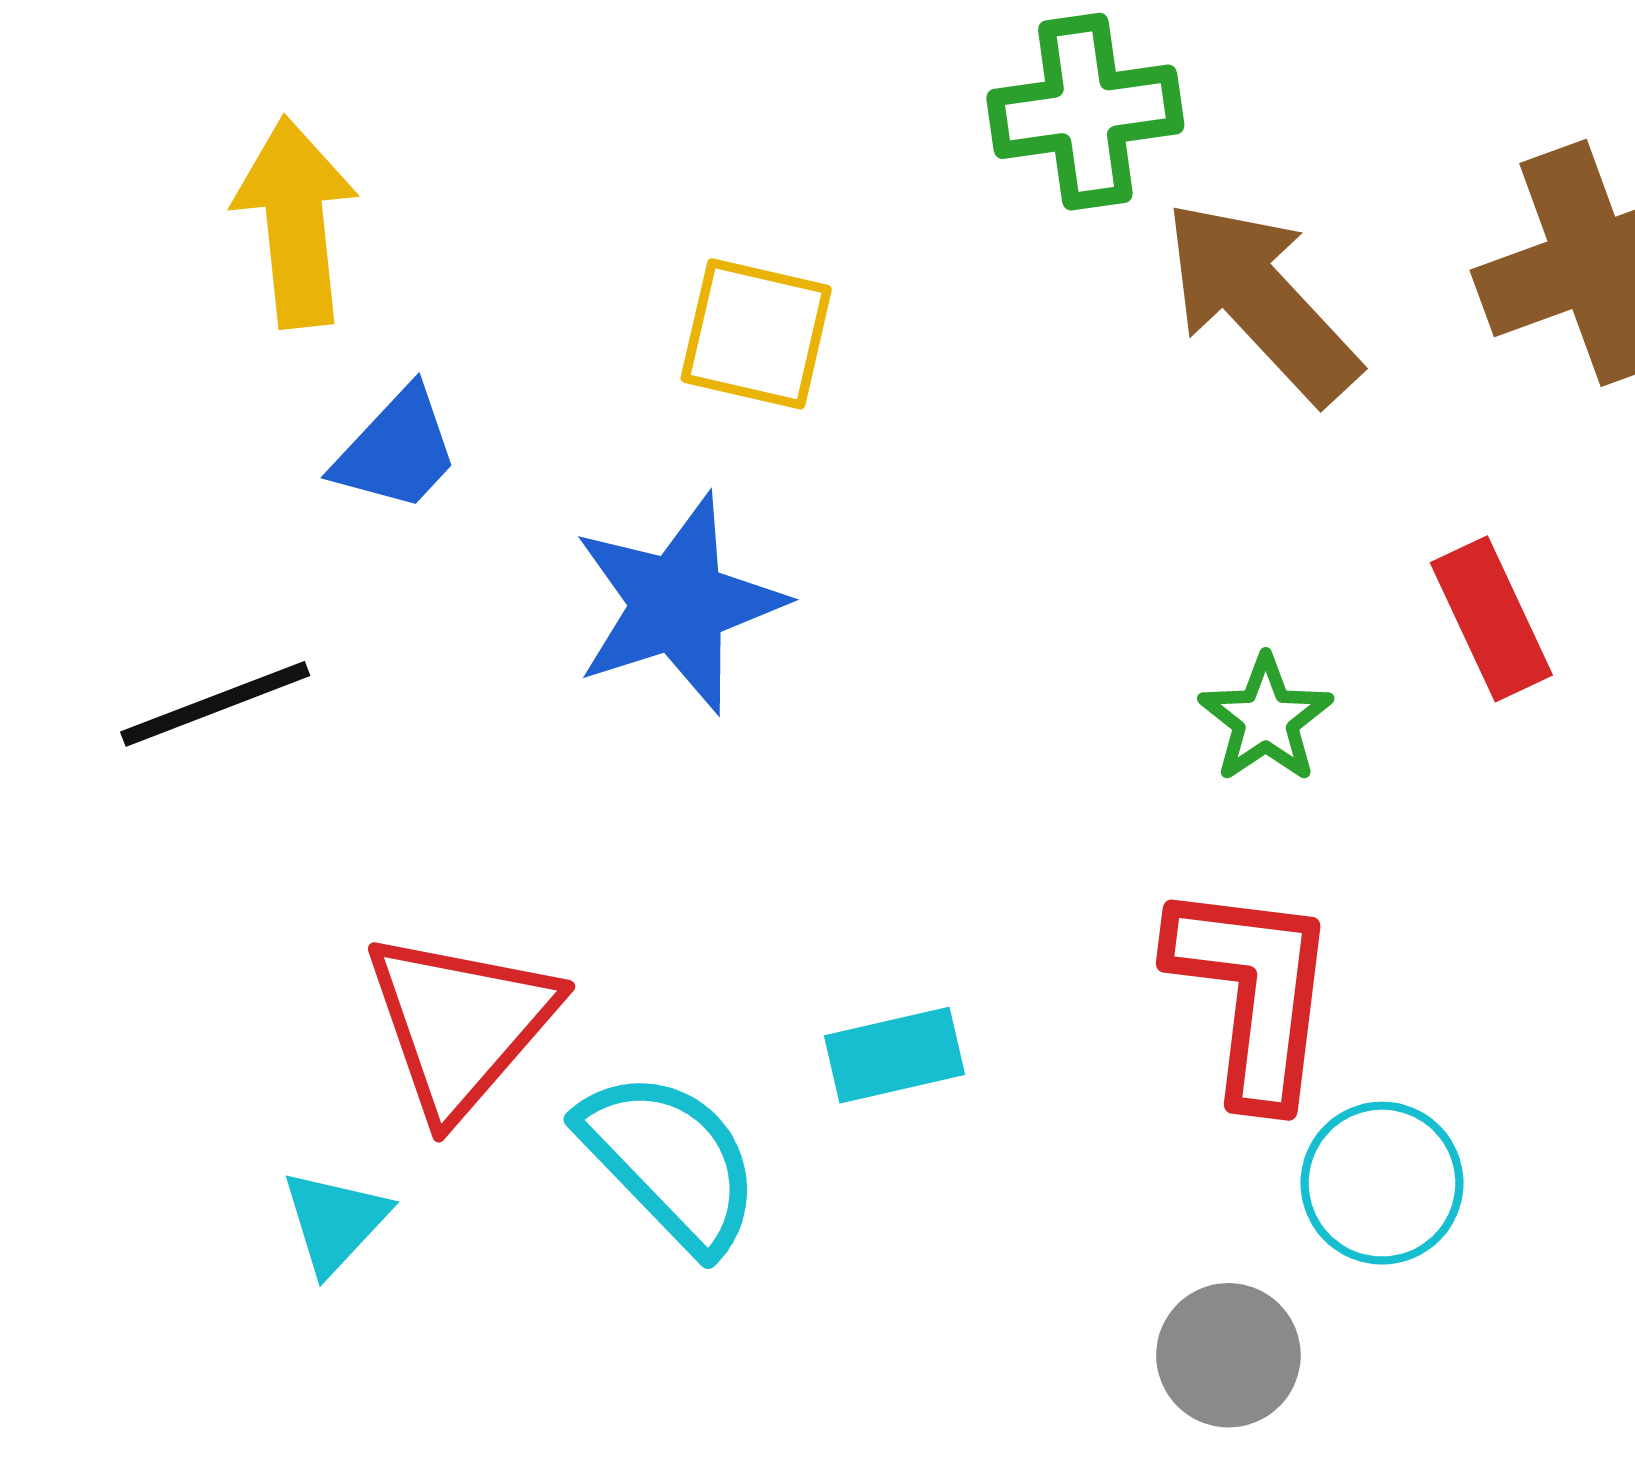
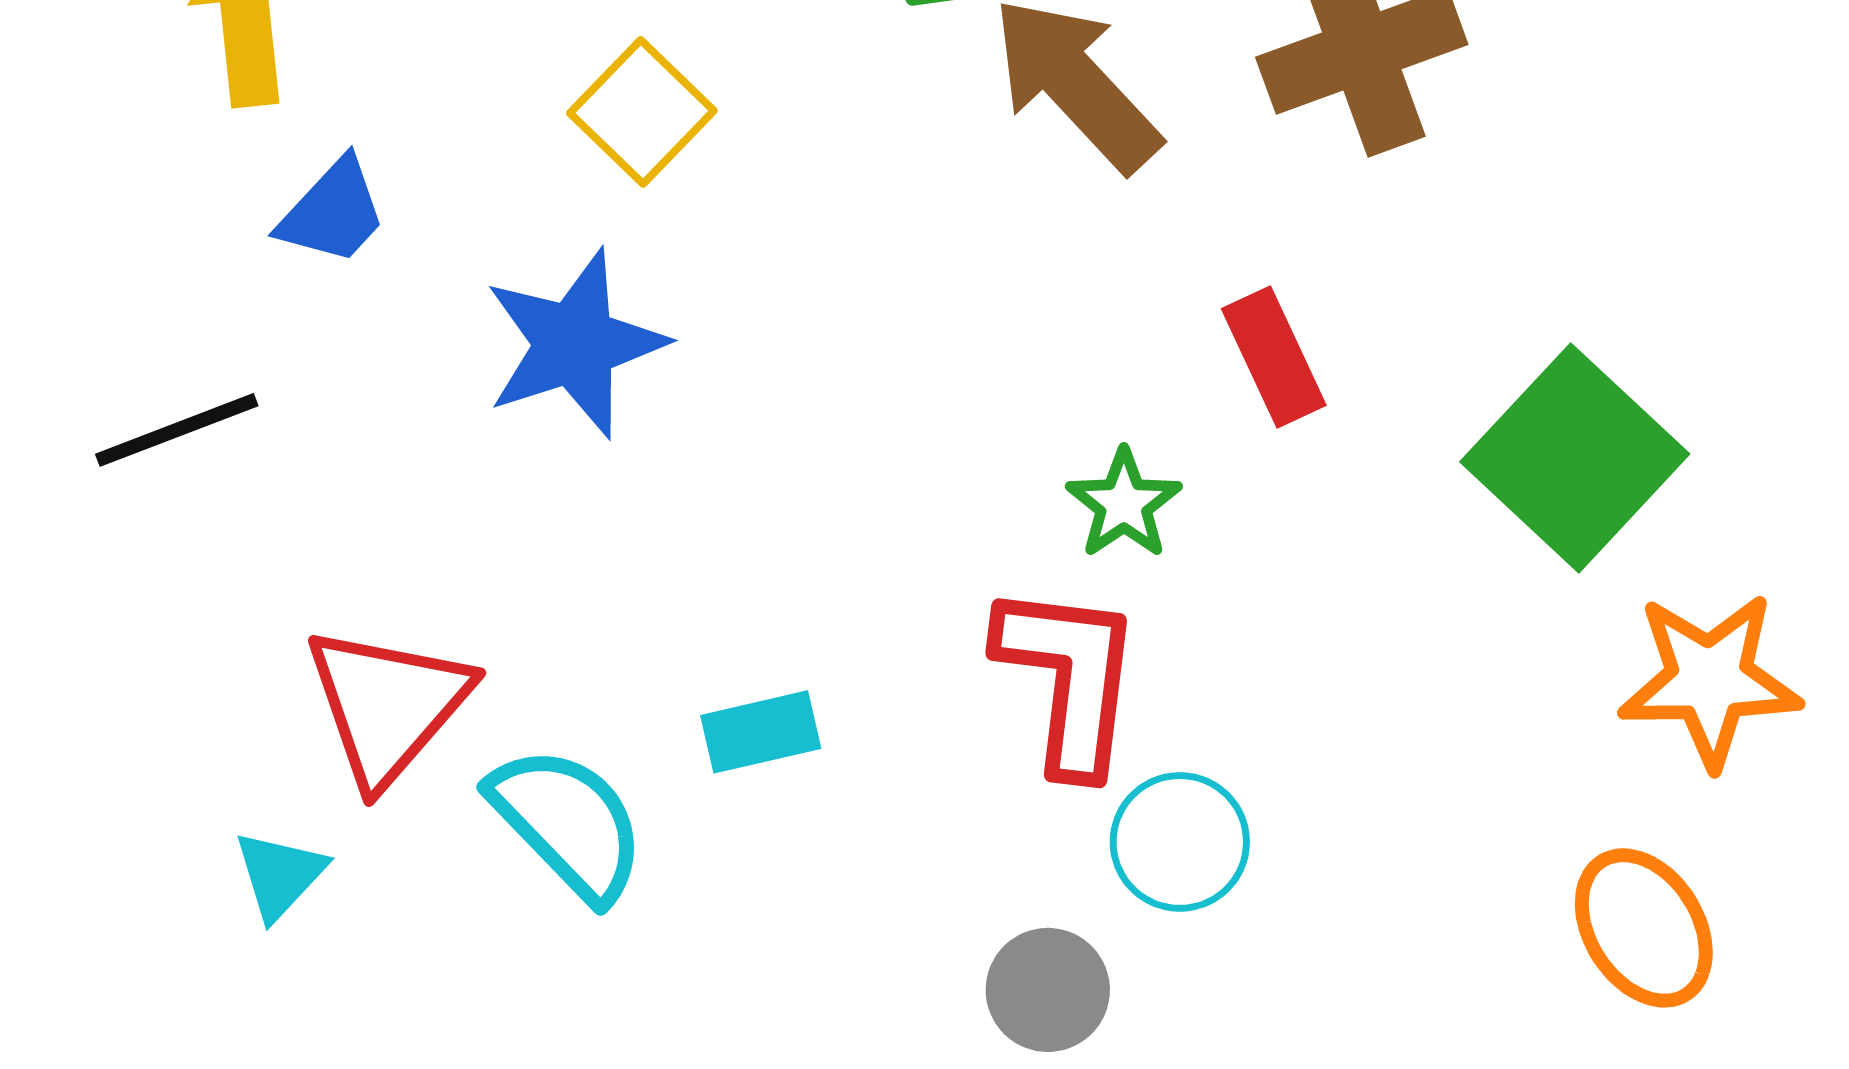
yellow square: (756, 334) -> (642, 112), turned 31
green star: (1266, 719) -> (1124, 504), moved

